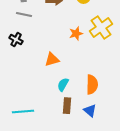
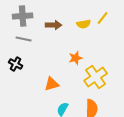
yellow cross: (101, 28) -> (96, 77), moved

